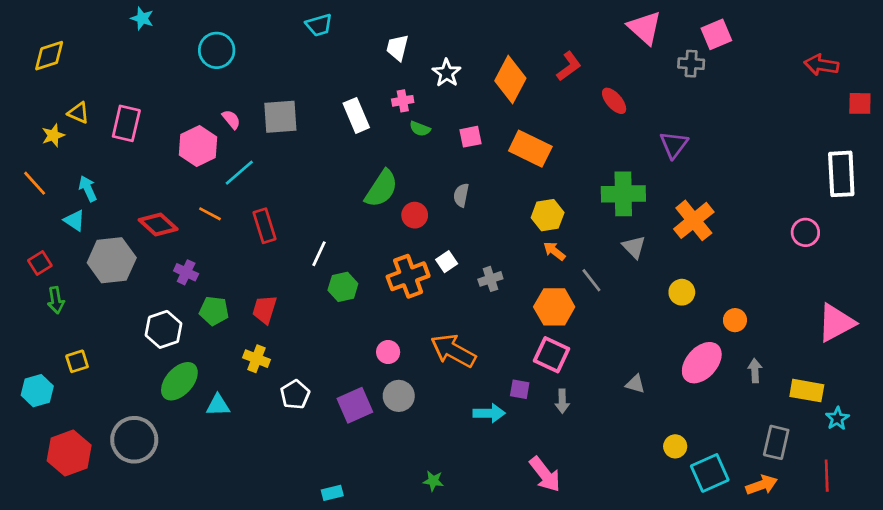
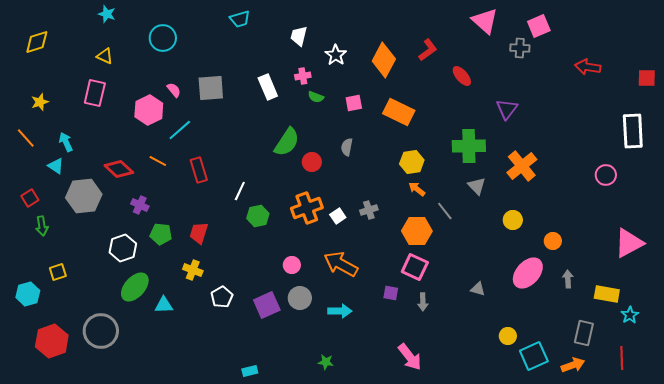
red arrow: (821, 65) -> (588, 67), moved
yellow triangle: (78, 113) -> (105, 56), moved
white square: (447, 262) -> (338, 216), moved
cyan arrow: (489, 413) -> (340, 311), moved

